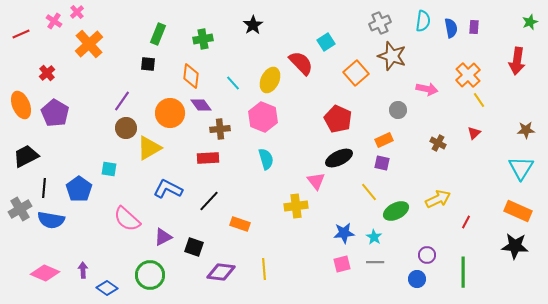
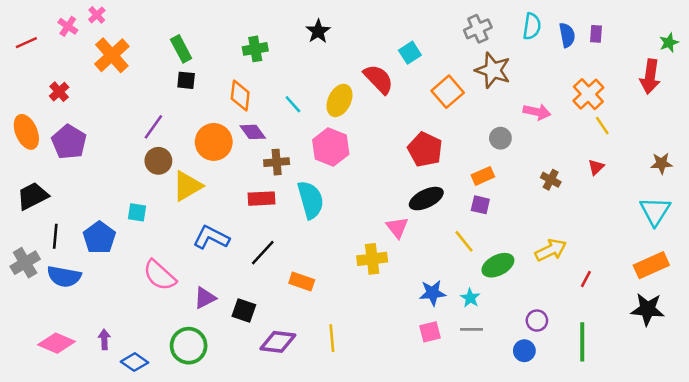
green star: (530, 22) -> (669, 43), moved
green rectangle: (158, 34) -> (181, 49), moved, turned -50
cyan semicircle: (266, 159) -> (311, 200), moved, size x1.4
orange rectangle: (518, 211) -> (651, 265), turned -48

